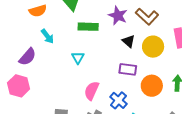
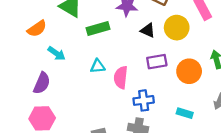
cyan triangle: (78, 58) -> (98, 66), turned -48
pink semicircle: (92, 91) -> (121, 77), moved
blue cross: (119, 100) -> (144, 100), moved, turned -30

